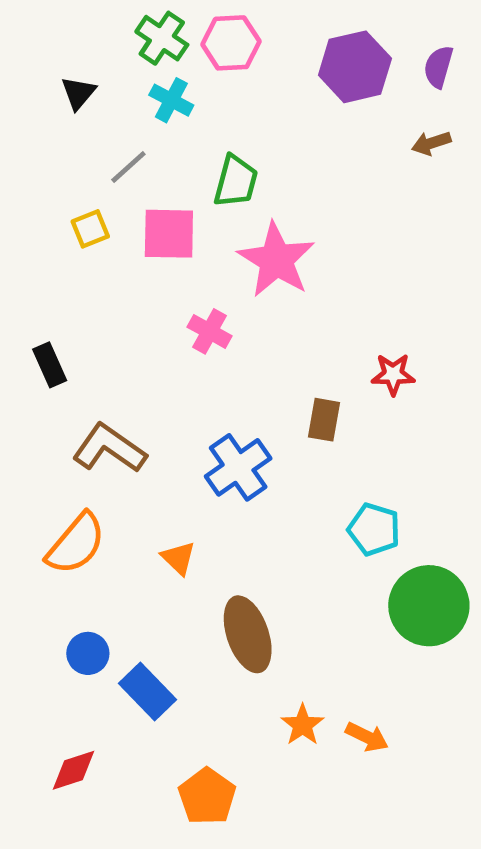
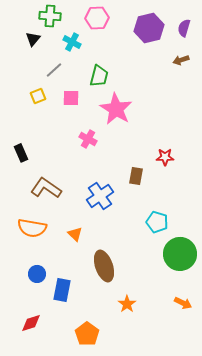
green cross: (162, 38) -> (50, 16), moved, turned -30
pink square: (169, 234) -> (71, 98), size x0.7
orange semicircle: (76, 544) -> (32, 228), turned 60
blue rectangle: (147, 692) -> (62, 290), turned 55
orange arrow: (367, 737) -> (183, 303), moved

